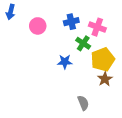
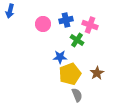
pink circle: (38, 26) -> (43, 24), moved
yellow pentagon: (103, 60) -> (70, 74), moved

